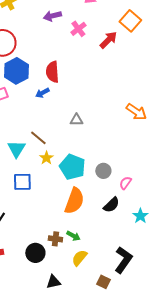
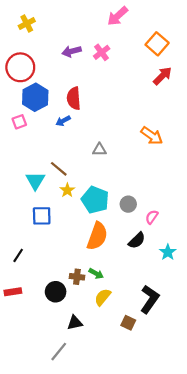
purple arrow: (52, 16) -> (72, 51), moved
red arrow: (108, 40) -> (162, 76), moved
orange arrow: (136, 112) -> (152, 136), moved

